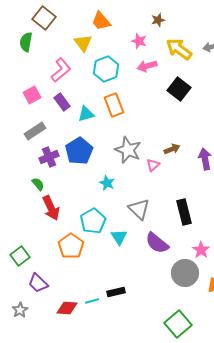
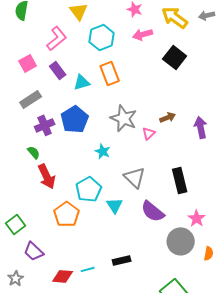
black rectangle: (116, 292) -> (122, 260), moved

